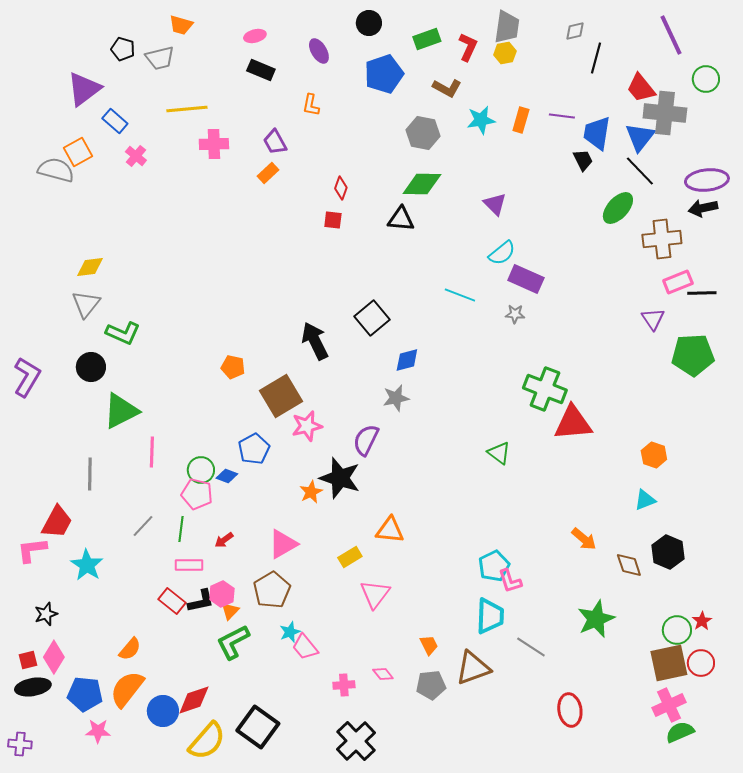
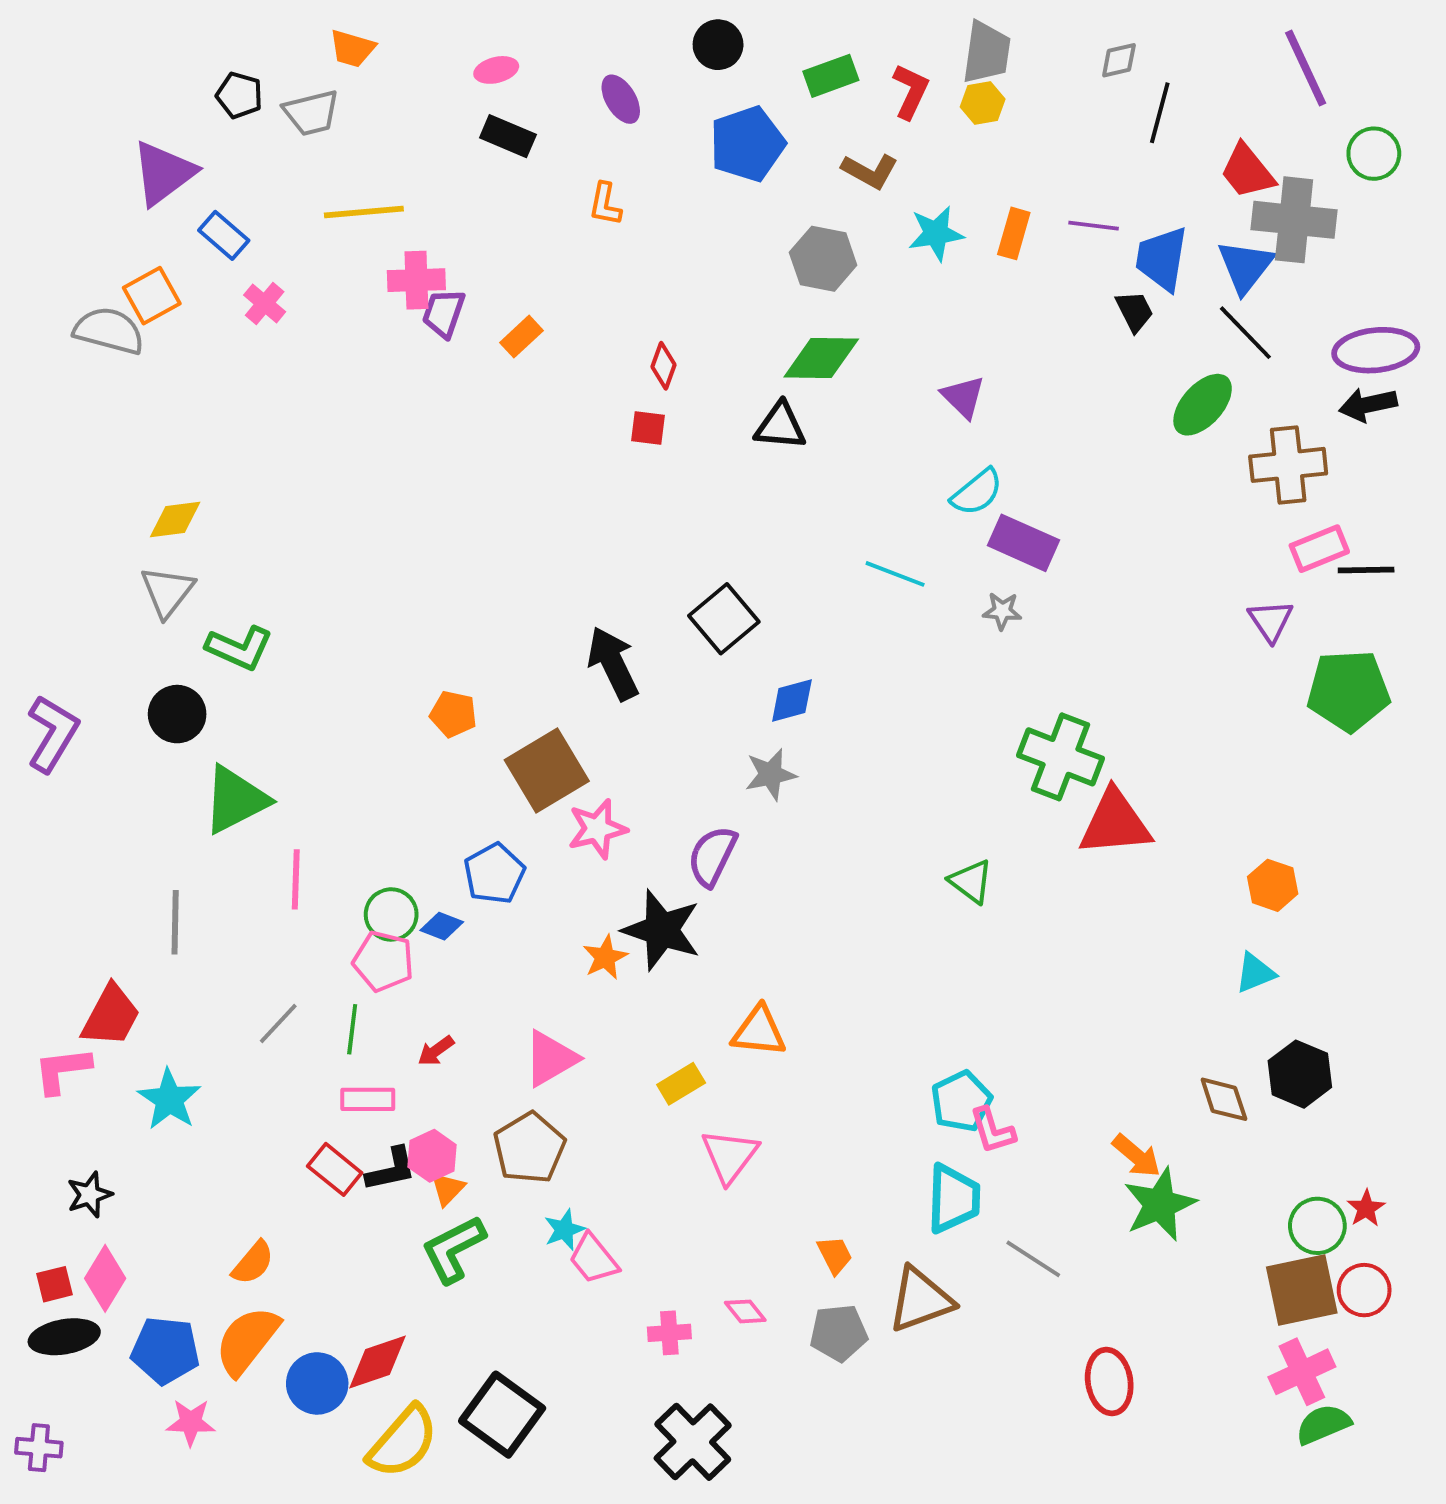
purple trapezoid: (275, 142) -> (444, 313), moved, turned 48
orange arrow: (584, 539) -> (1136, 1156), moved

